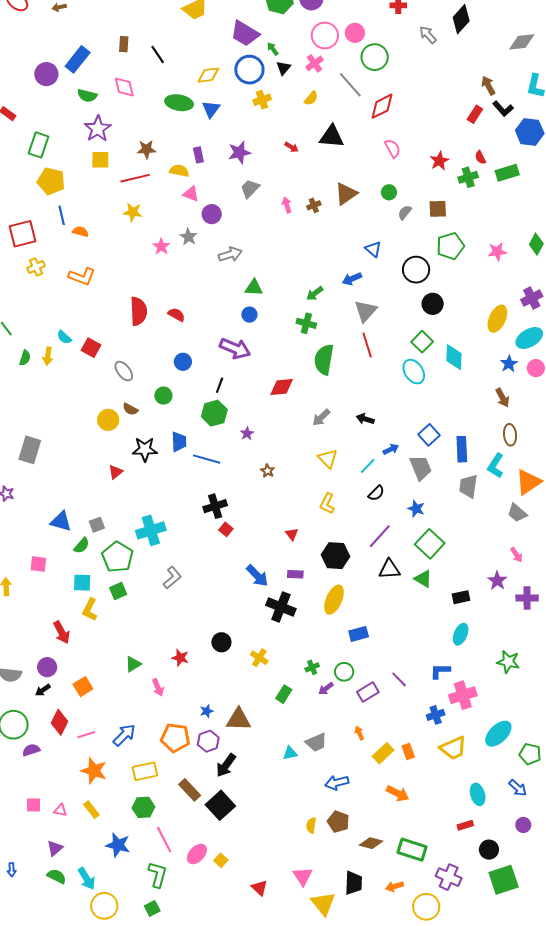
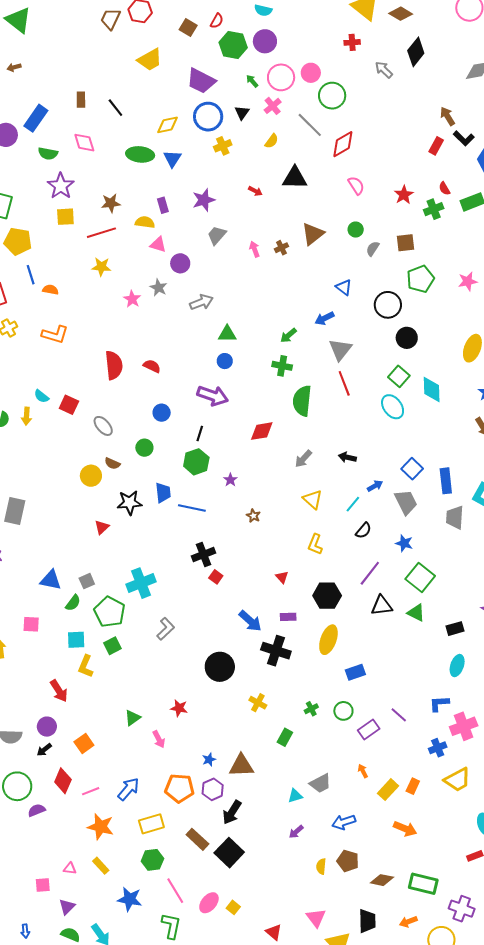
green arrow: (273, 49) -> (252, 81), moved
black circle: (221, 642) -> (220, 667), moved, size x1.5
purple arrow: (326, 689) -> (296, 832), moved
orange rectangle: (408, 752) -> (413, 786), turned 49
pink square: (33, 805) -> (43, 885), moved

